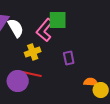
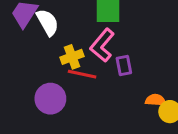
pink L-shape: (45, 30) -> (102, 45), moved
red line: (32, 74) -> (82, 74), moved

